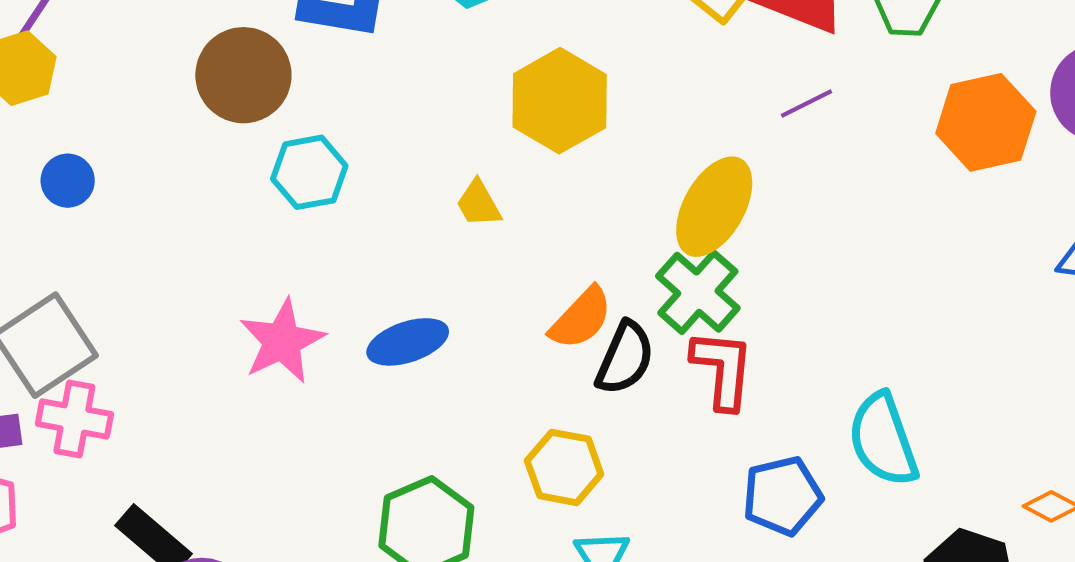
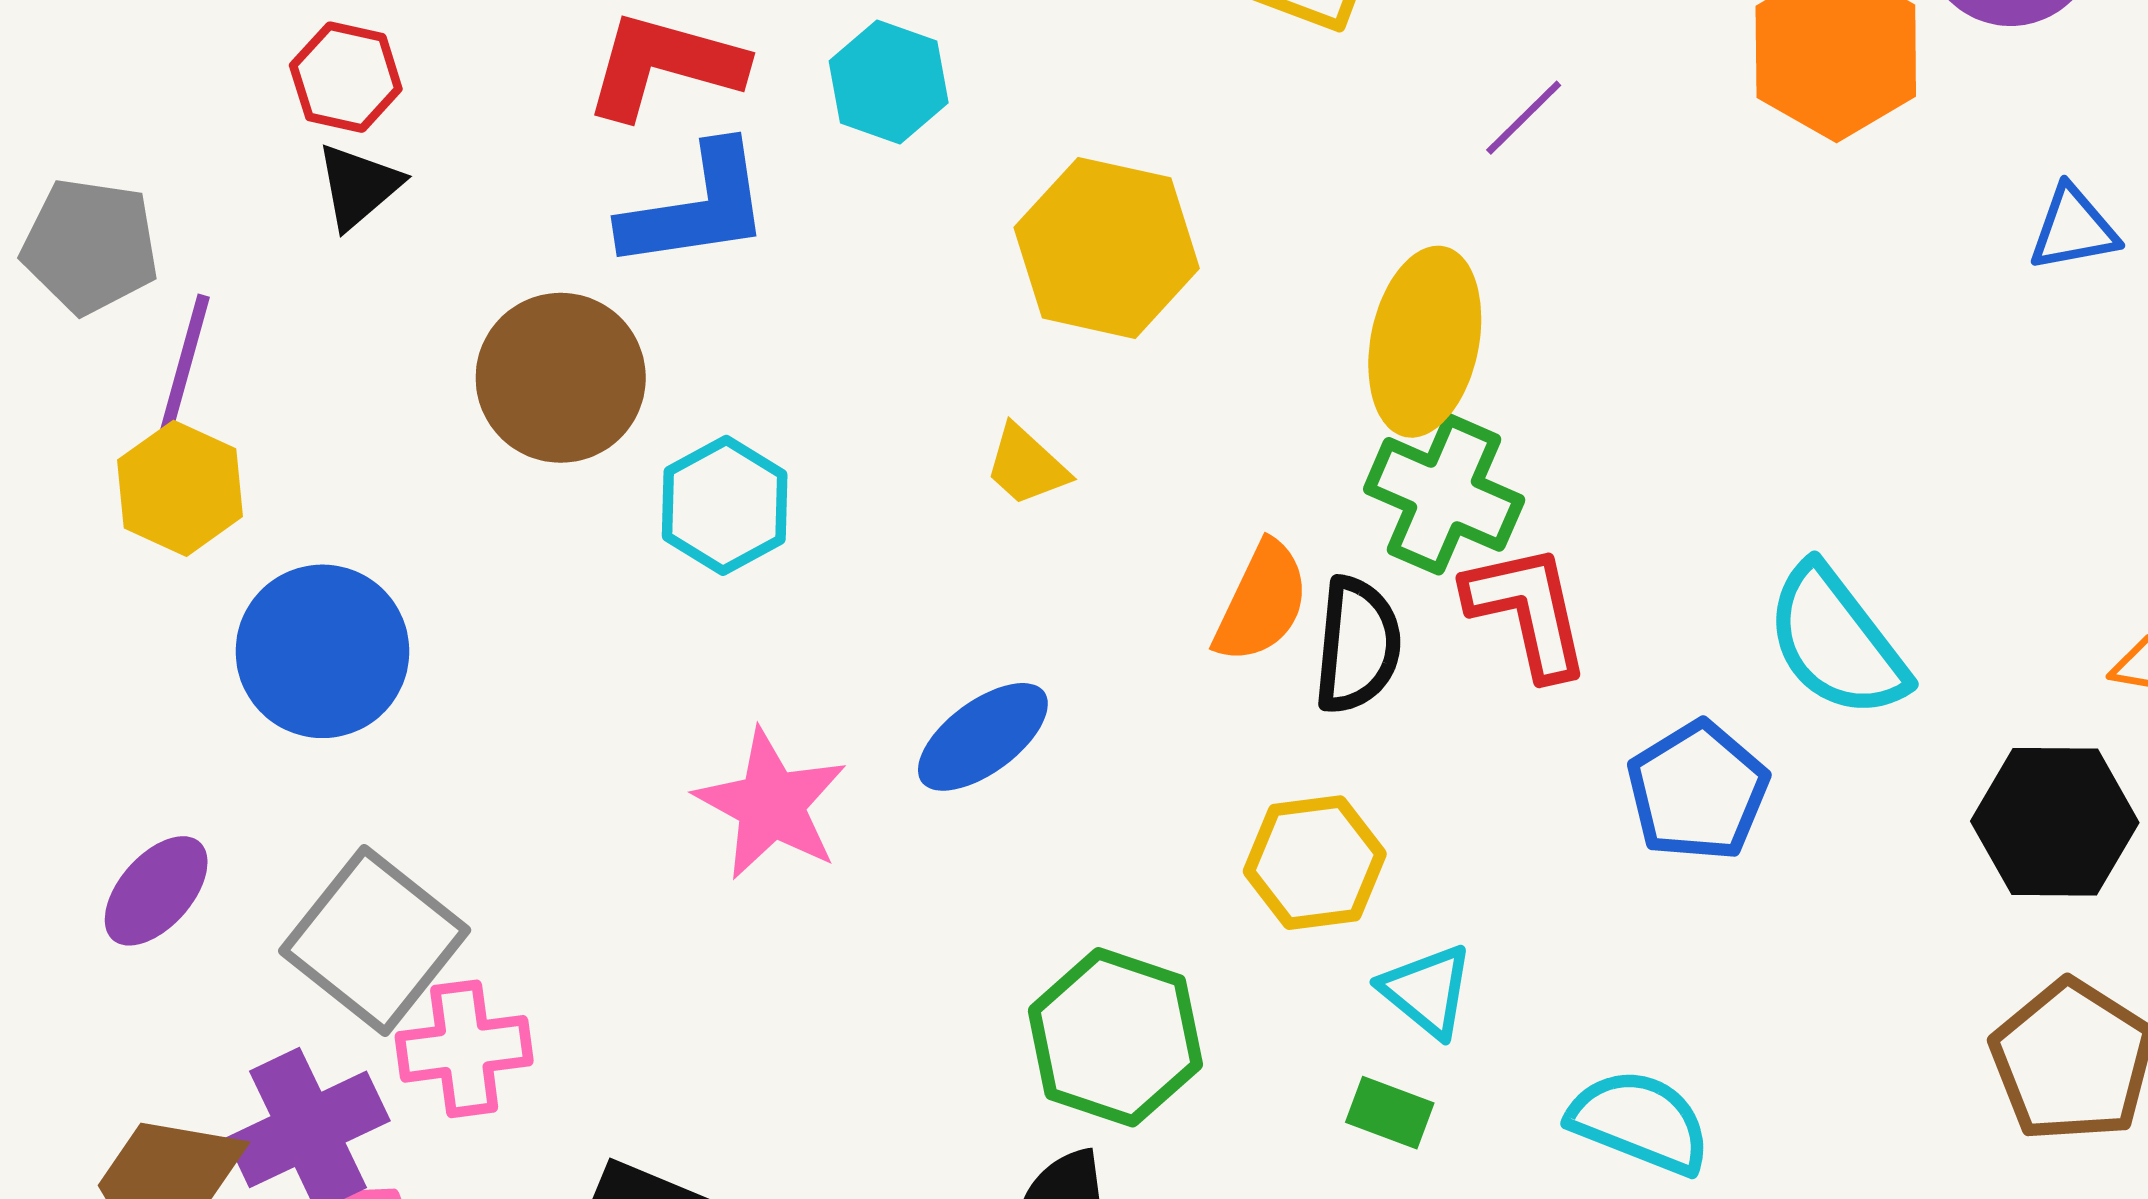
blue circle: (68, 181) -> (322, 651), size x1.8

